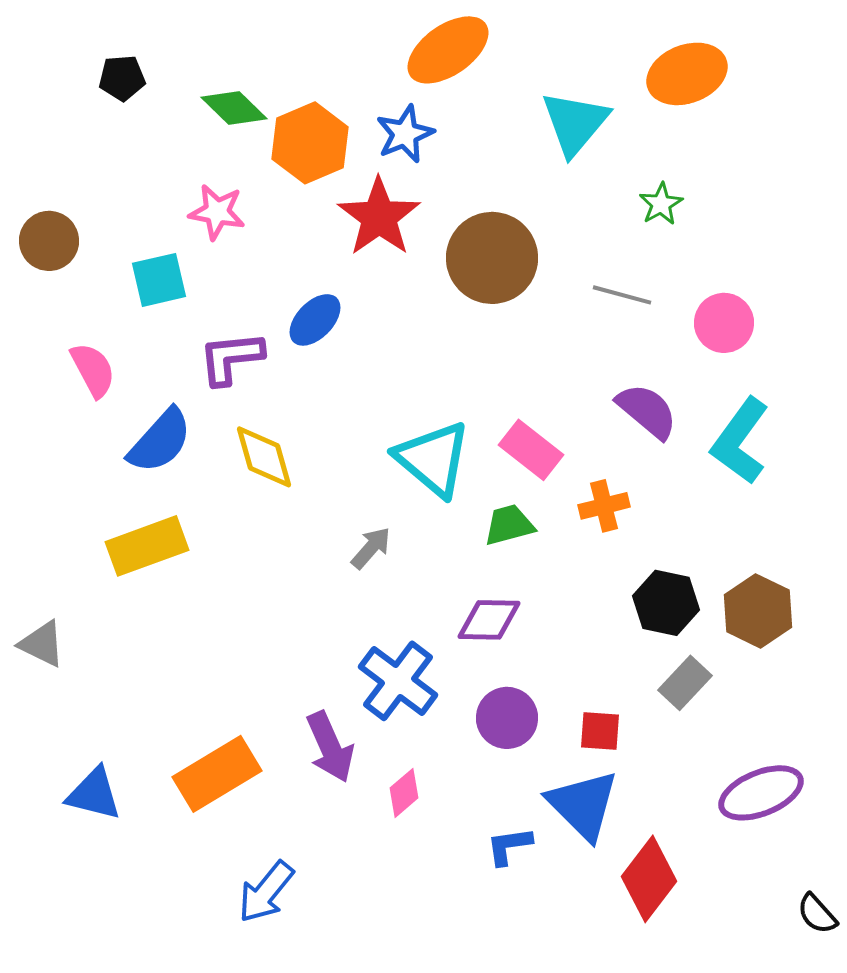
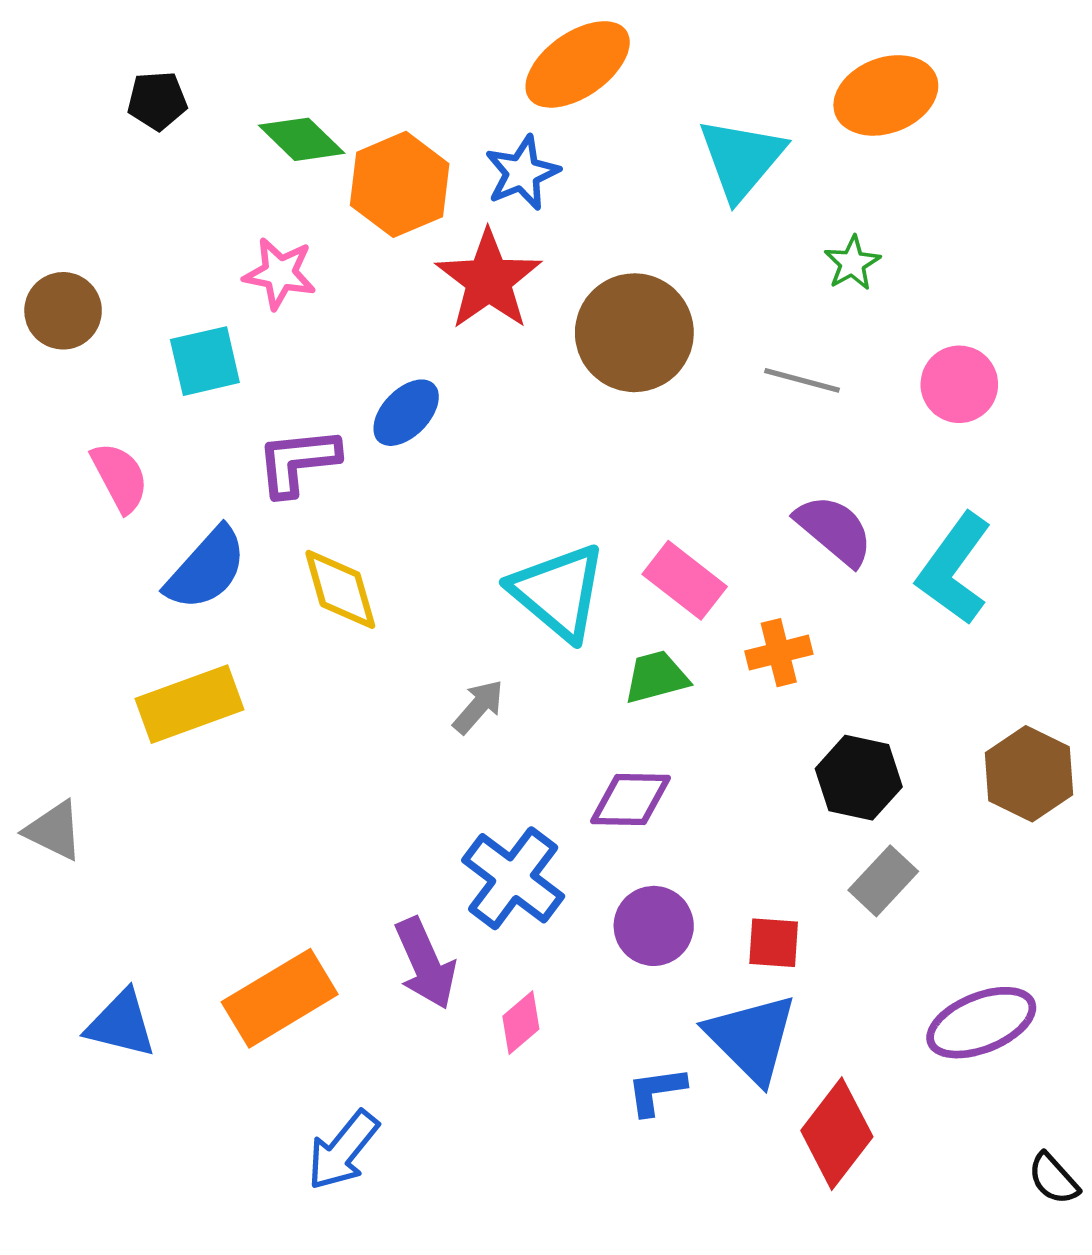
pink circle: (724, 323) -> (959, 384), moved
brown hexagon: (758, 611) -> (1029, 774), moved

